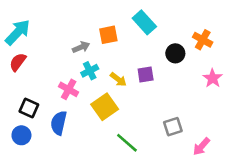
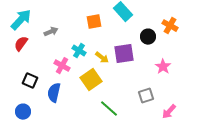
gray arrow: (81, 47) -> (51, 32), moved
cyan cross: (90, 71) -> (79, 51), turned -32
purple square: (146, 74) -> (124, 54), size x1.5
pink star: (213, 78) -> (163, 67), moved
blue circle: (21, 135) -> (23, 112), moved

